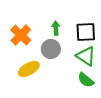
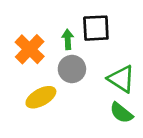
green arrow: (56, 28) -> (68, 39), moved
black square: (86, 32) -> (96, 28), moved

